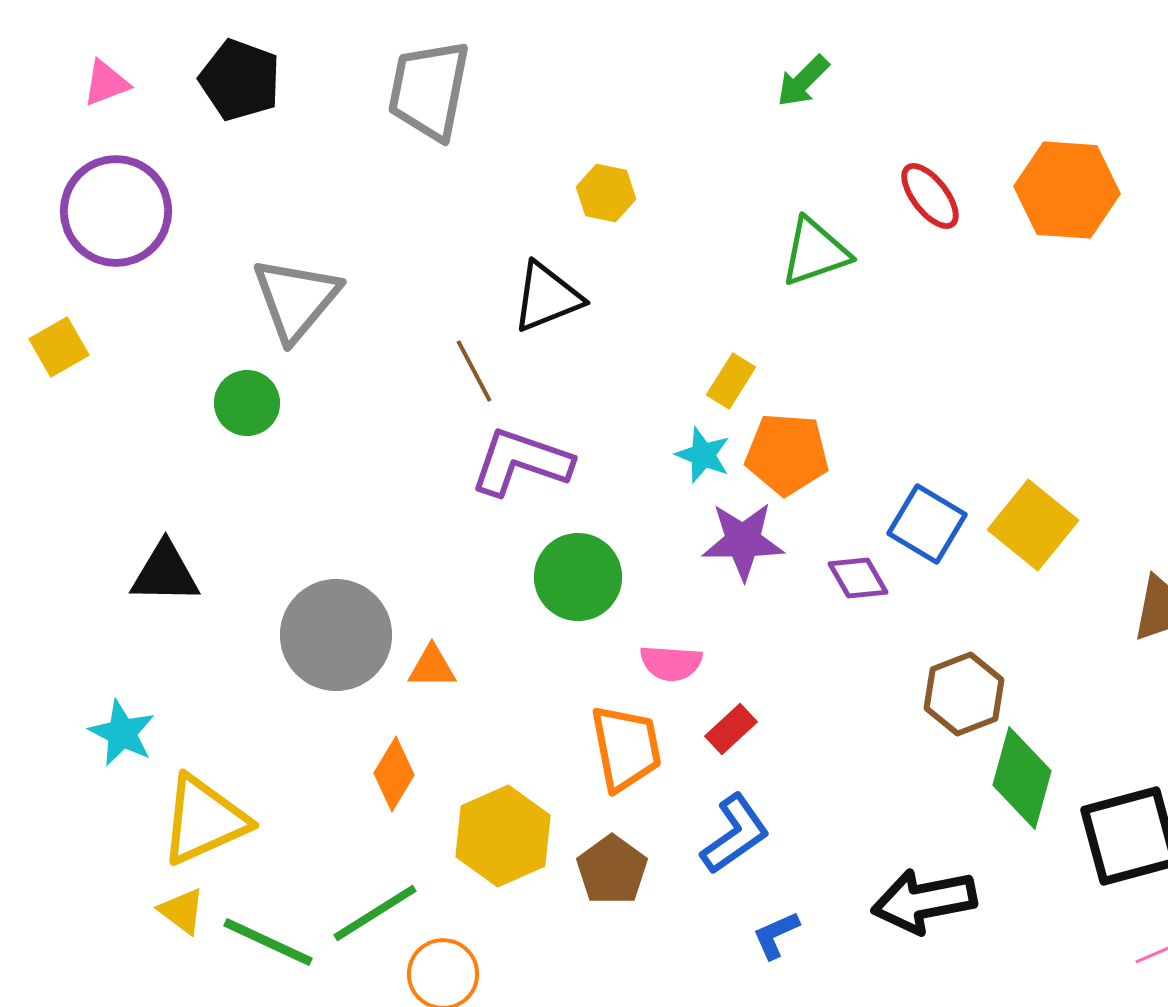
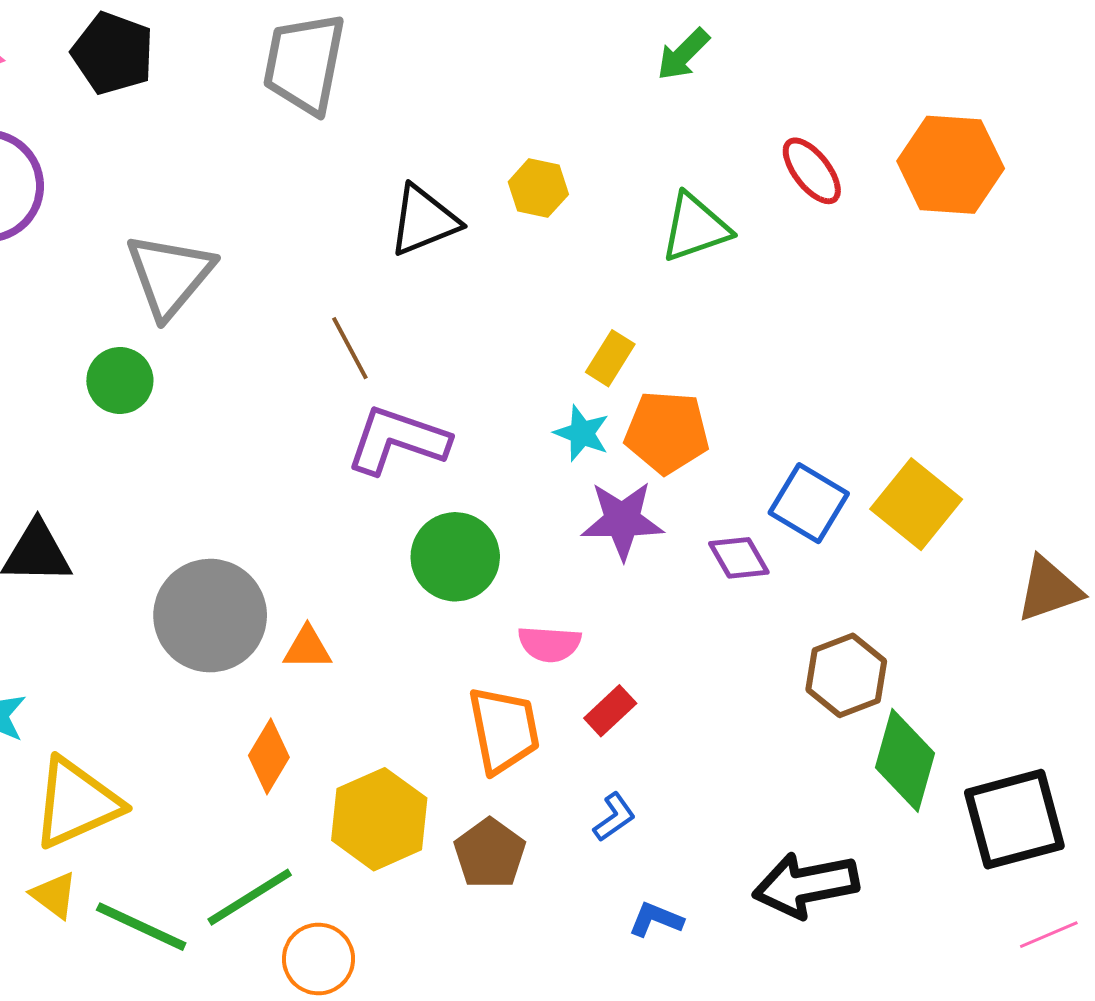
yellow hexagon: (606, 193) -> (538, 188), moved
black triangle: (547, 297) -> (424, 220), moved
blue L-shape: (735, 834) -> (614, 817), size x0.6
blue L-shape: (776, 935) -> (656, 919), turned 46

